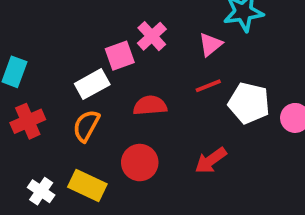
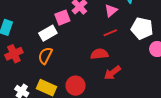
white pentagon: (249, 103) -> (142, 28), moved
red semicircle: (150, 106) -> (99, 54), moved
red circle: (140, 163) -> (76, 86), moved

